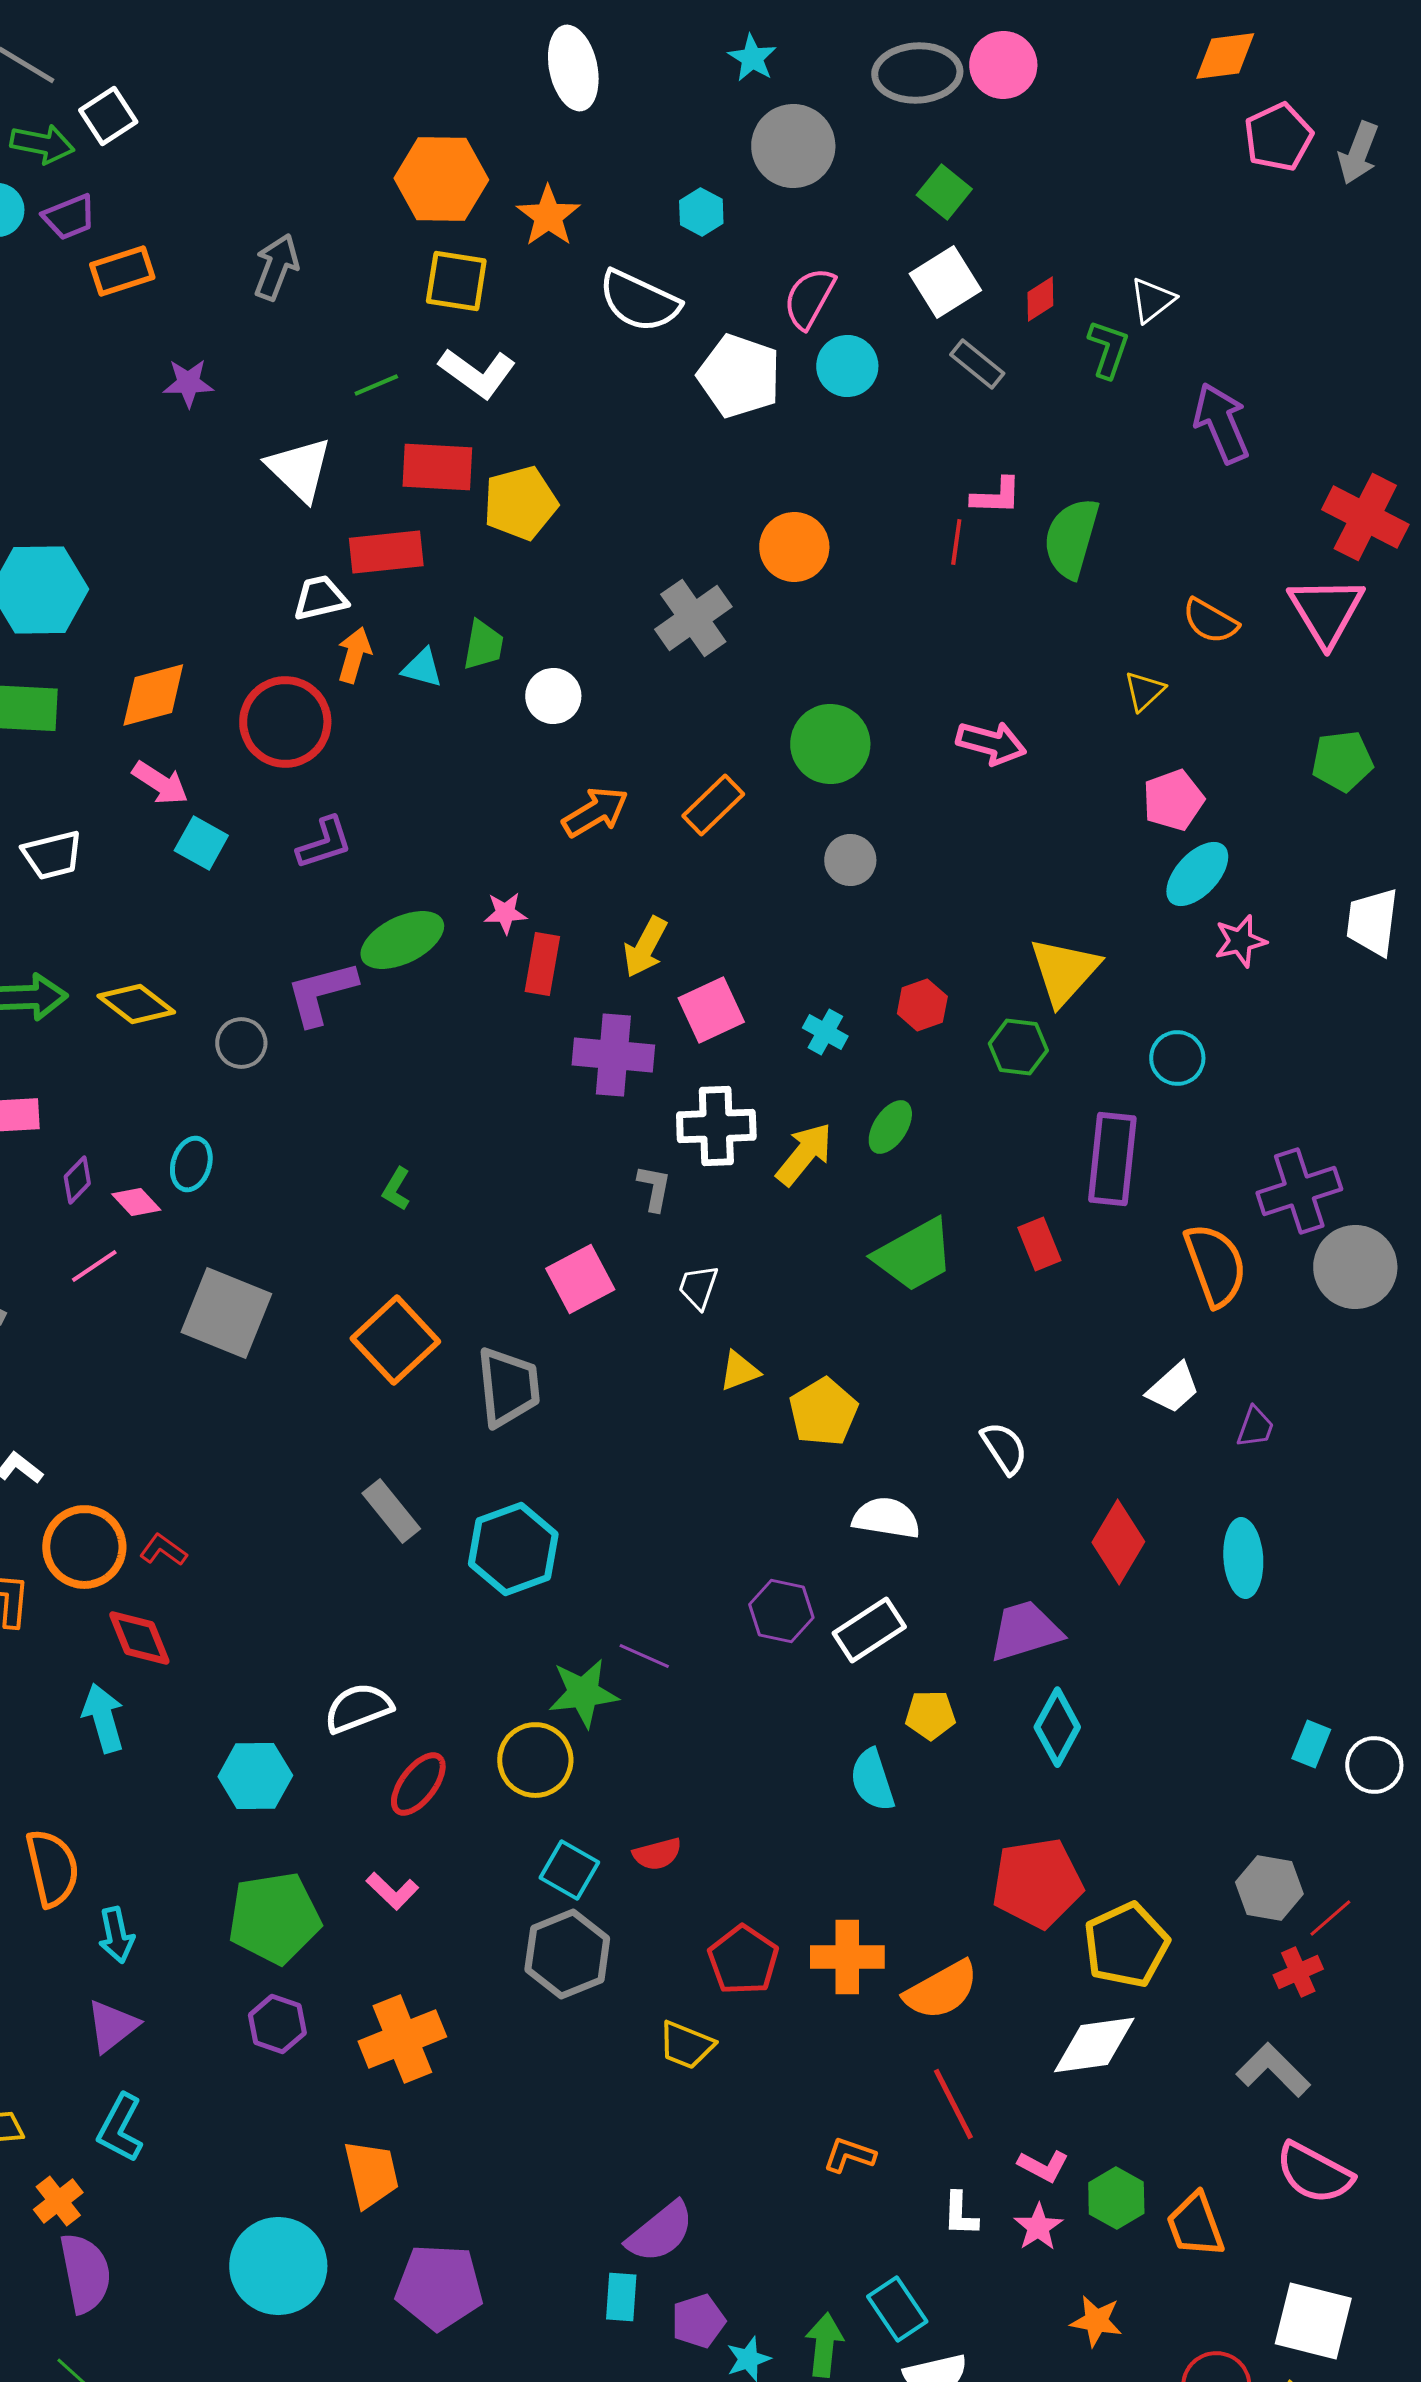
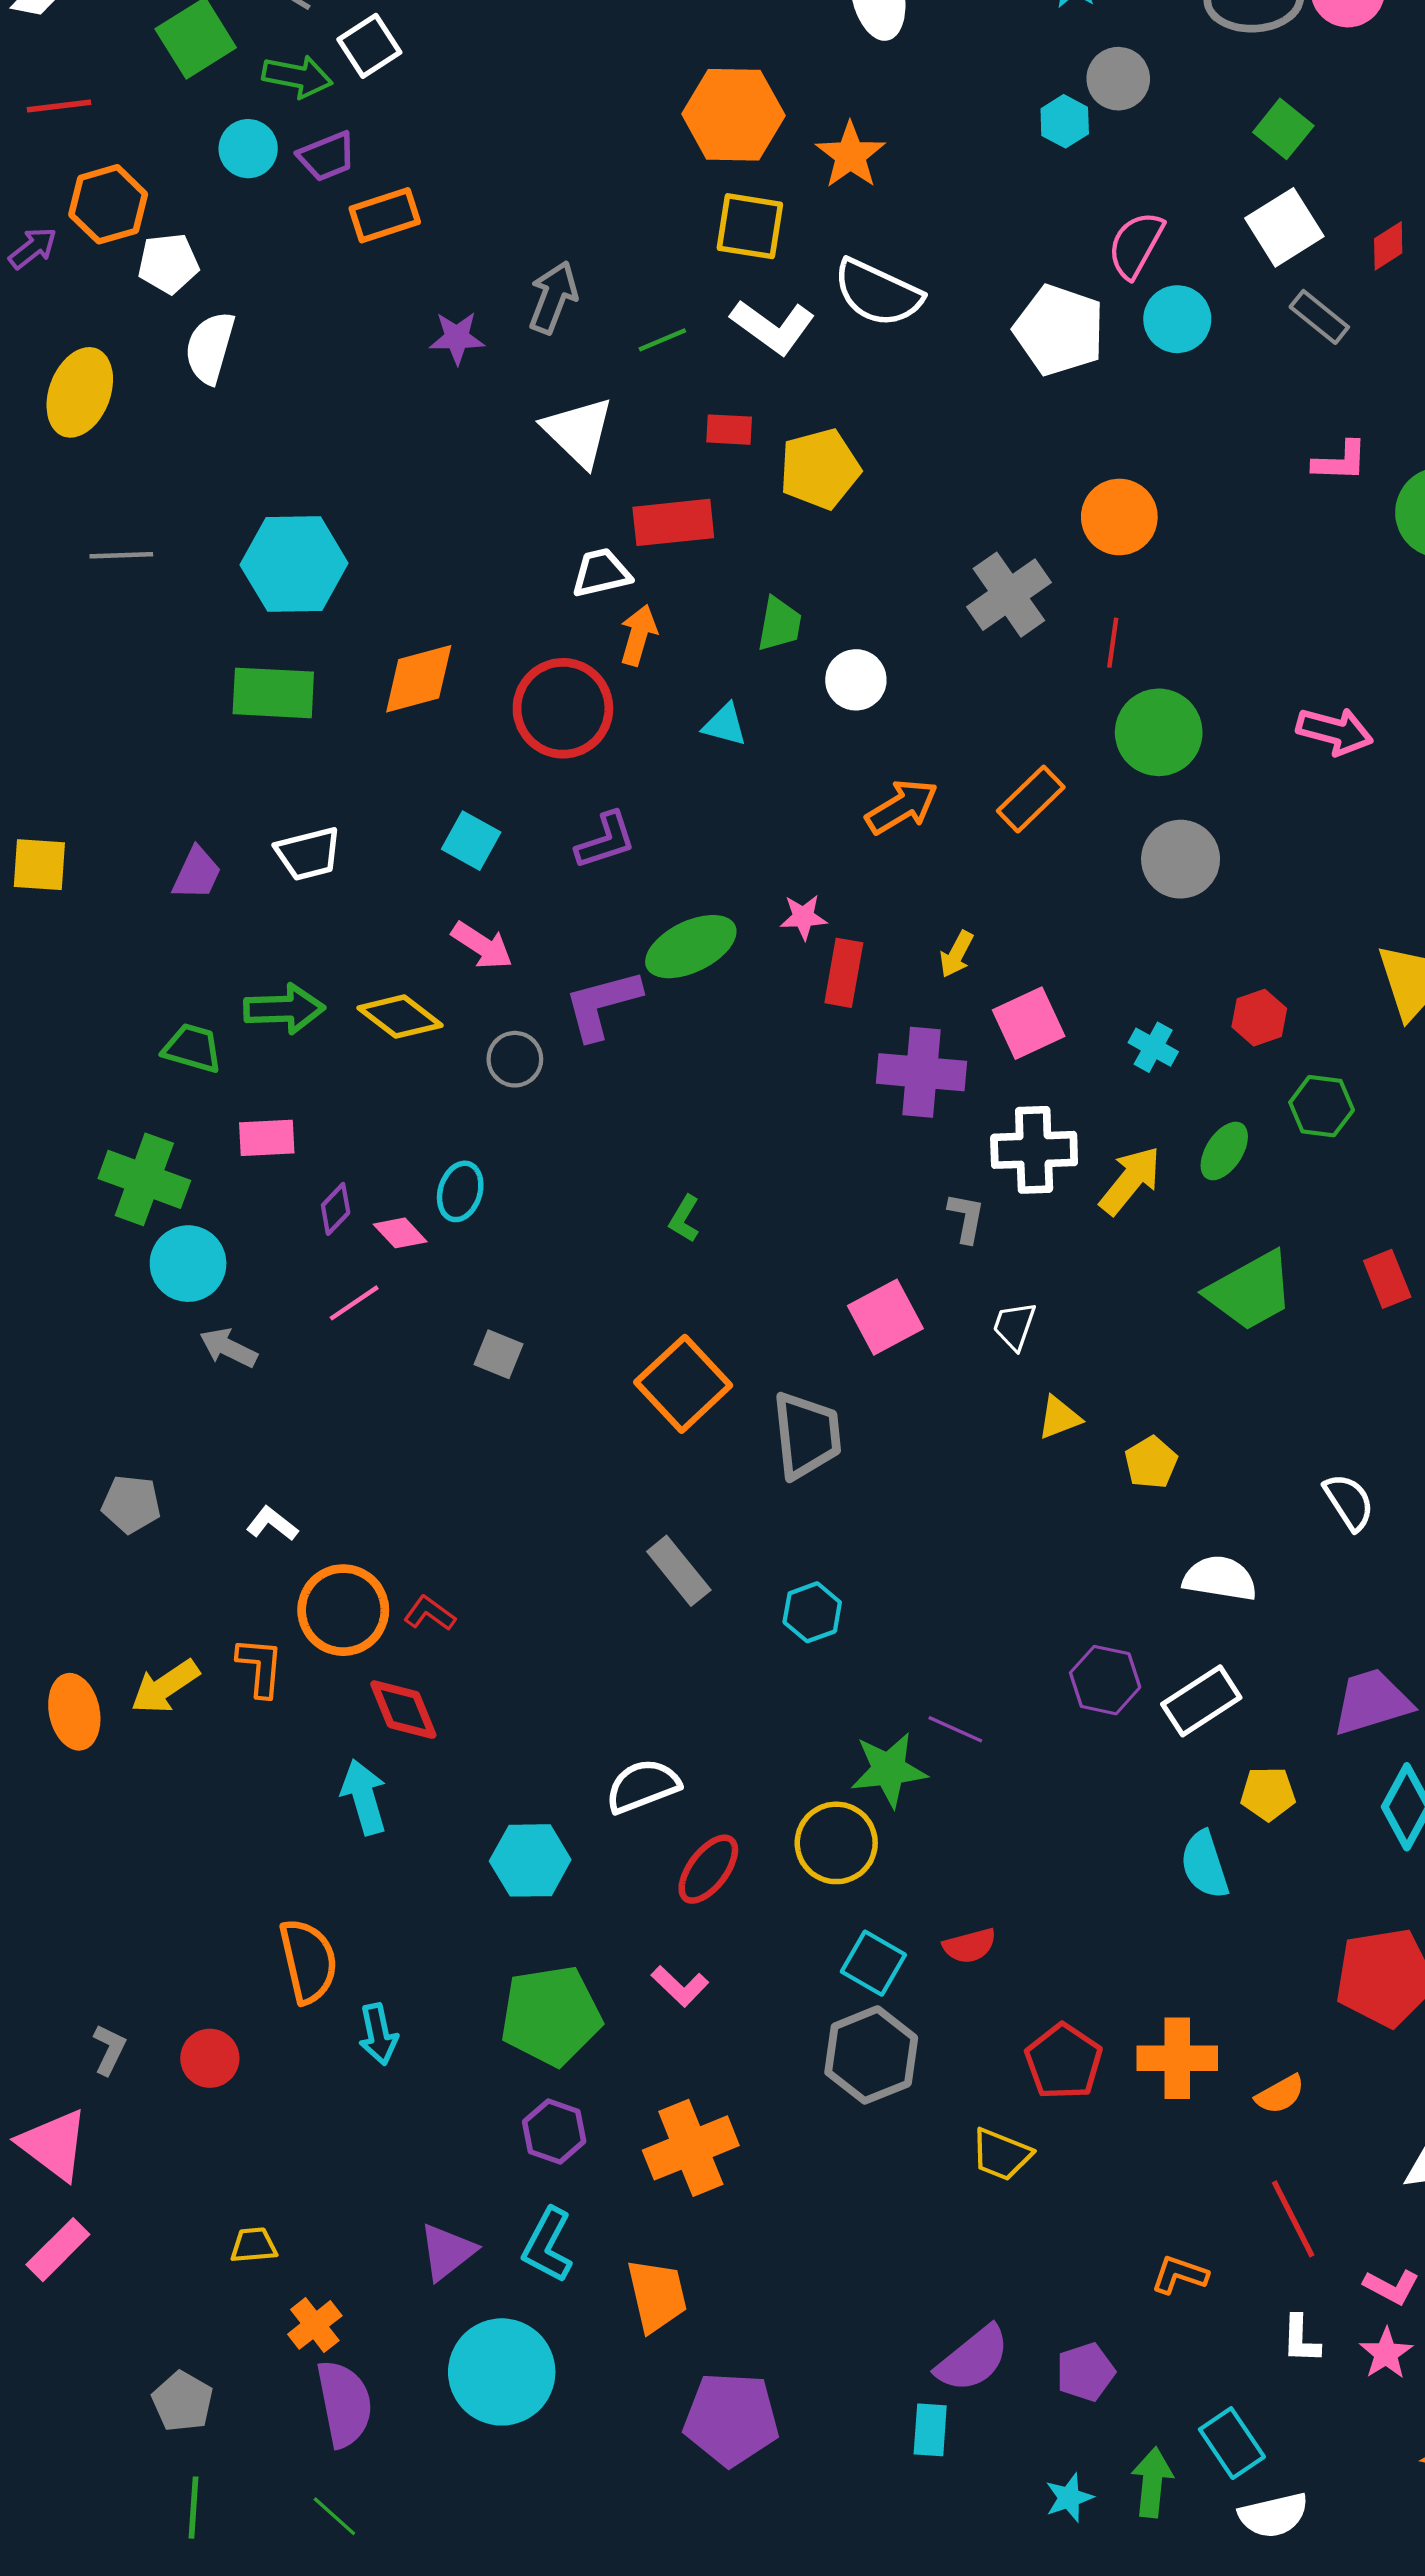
gray circle: (793, 146) -> (1118, 79), size x0.7
cyan hexagon: (701, 212) -> (1065, 121), moved
gray arrow: (276, 267) -> (553, 297), moved
white semicircle: (639, 301) -> (878, 293), moved
red rectangle: (437, 467) -> (729, 430), size x0.6
red line: (956, 542) -> (1113, 643), moved
cyan triangle: (422, 668) -> (725, 725), moved
pink arrow: (160, 783) -> (482, 945), moved
gray circle: (850, 860) -> (1181, 859), size x1.4
yellow arrow: (645, 947) -> (956, 954), size x0.7
green hexagon: (1018, 1047) -> (1322, 1106), moved
gray square: (226, 1313) -> (498, 1354), size x0.5
yellow pentagon: (823, 1412) -> (1151, 1463), size x0.7
cyan hexagon: (513, 1549) -> (812, 1612), size x0.6
orange semicircle: (941, 1990) -> (1280, 2094), size x0.6
purple triangle: (112, 2026) -> (447, 2252), moved
cyan L-shape: (120, 2128) -> (548, 2245), moved
cyan circle: (278, 2266) -> (502, 2372), moved
purple pentagon: (698, 2321) -> (1085, 2372), moved

